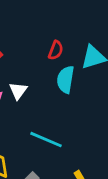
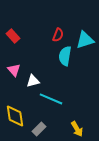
white triangle: (18, 91) -> (33, 81), moved, turned 40

